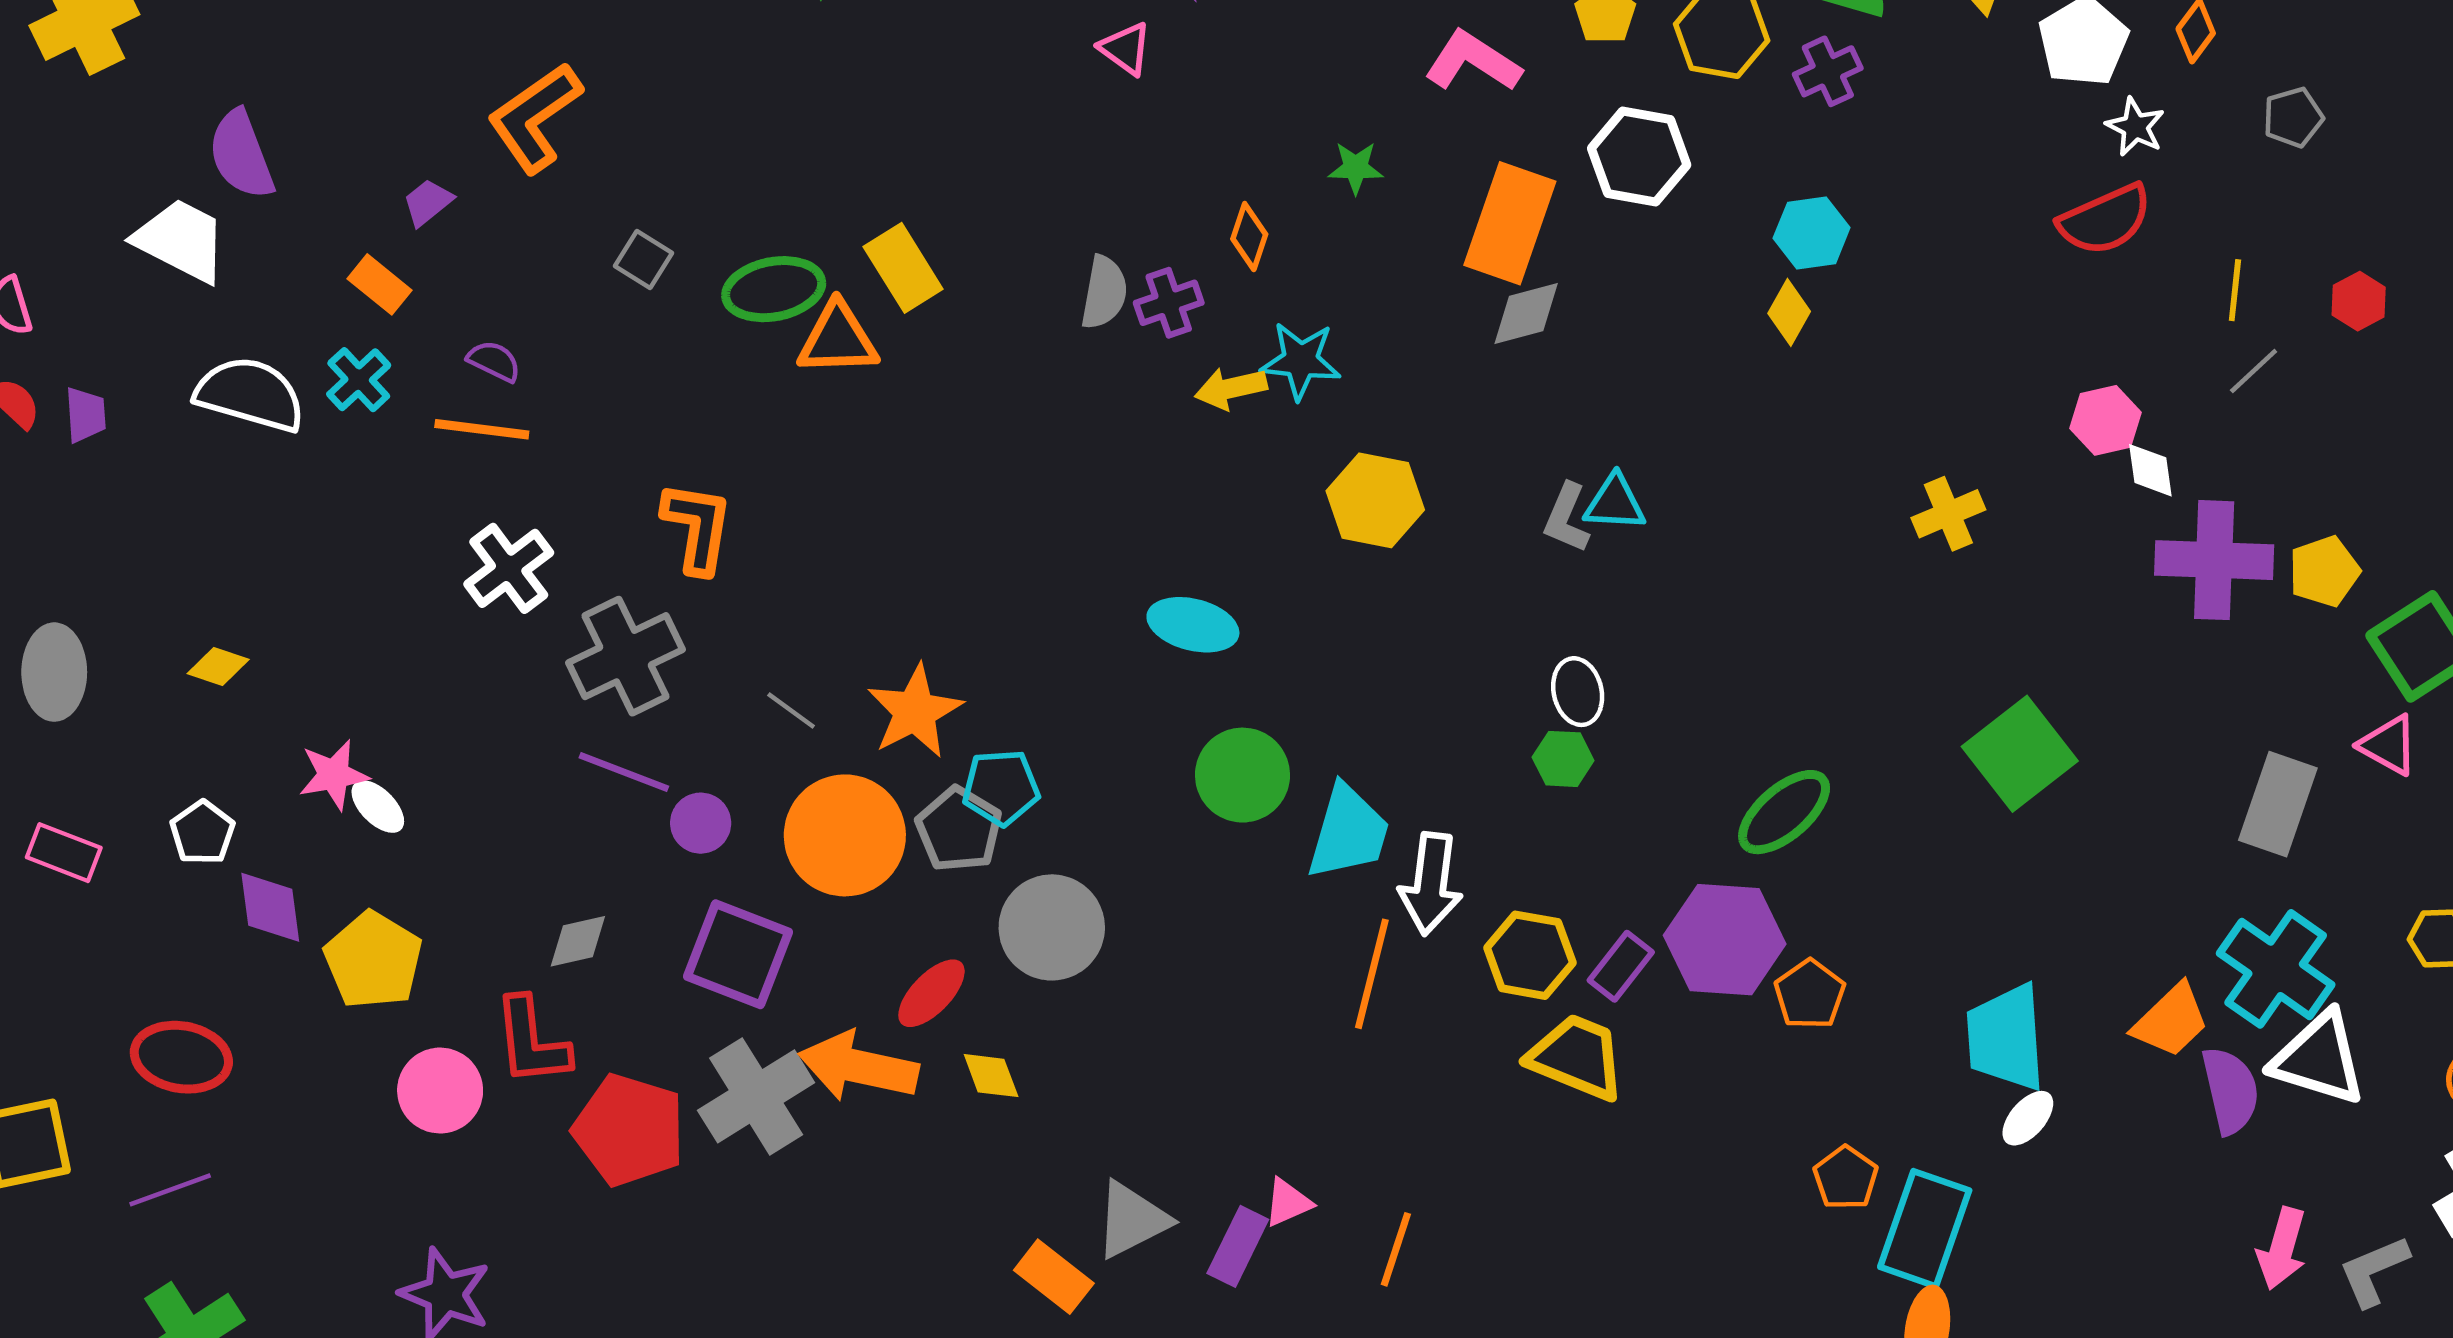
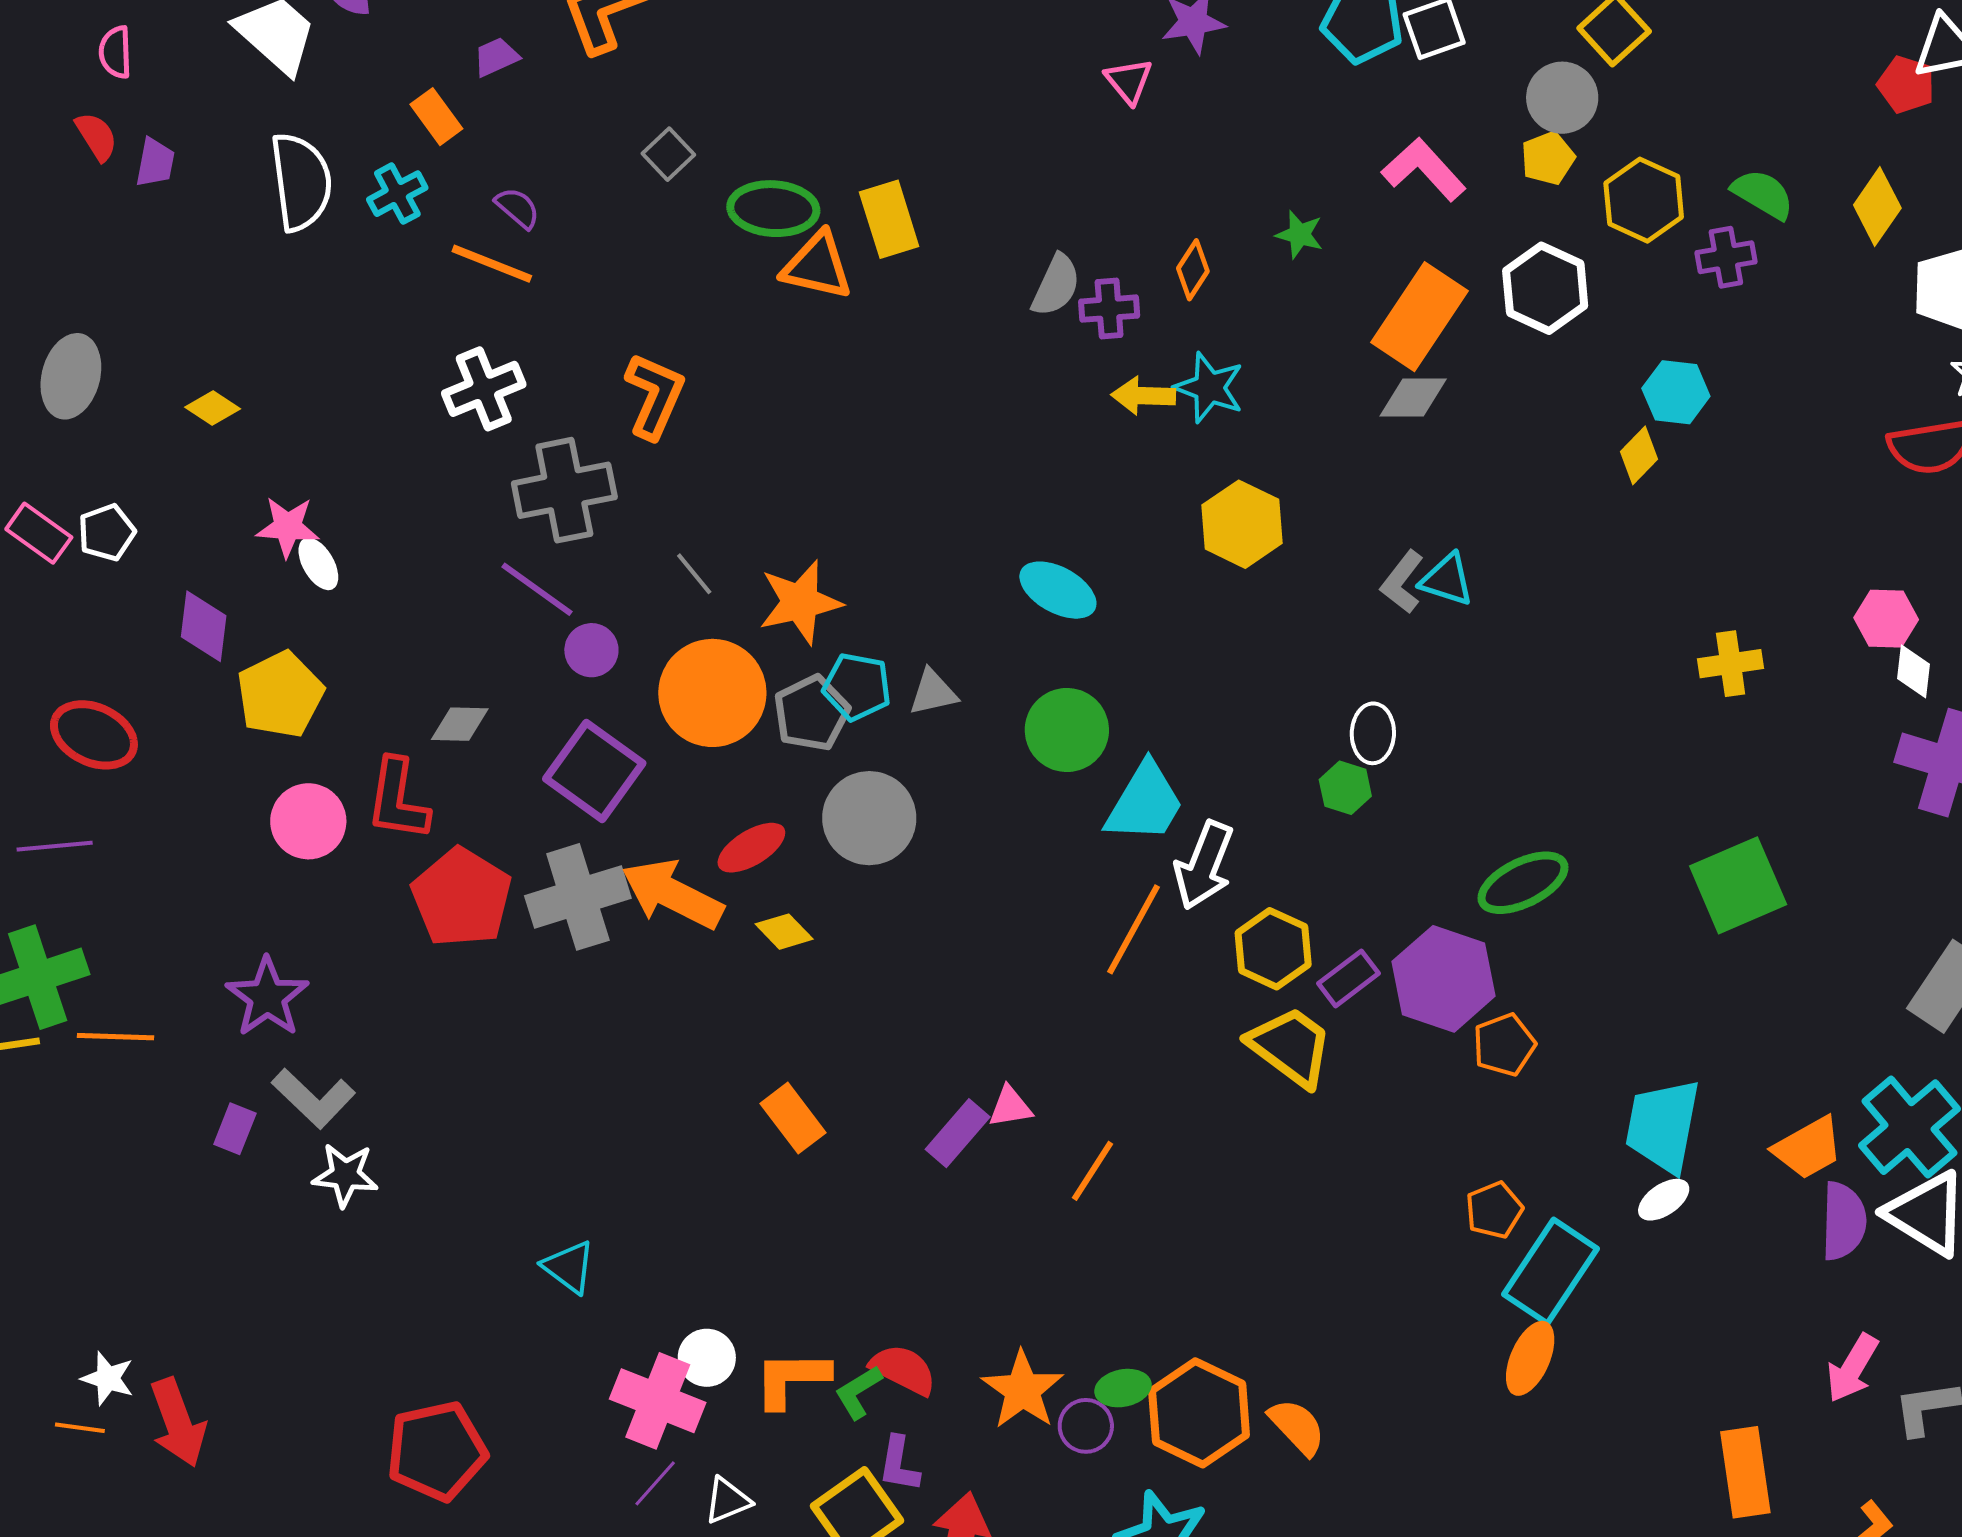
white semicircle: (250, 394) -> (301, 182), turned 52
white pentagon: (202, 833) -> (107, 532), moved
yellow diamond: (991, 1076) -> (784, 932), turned -38
gray triangle: (1132, 1220) -> (933, 692), moved, size x0.7

